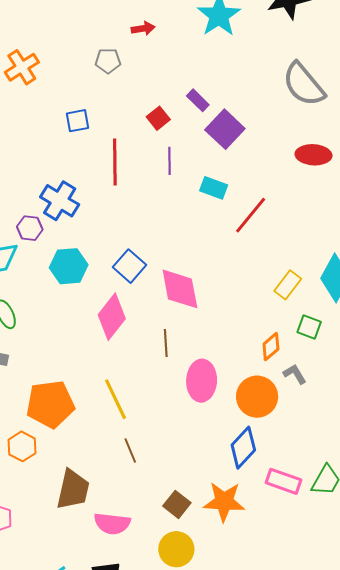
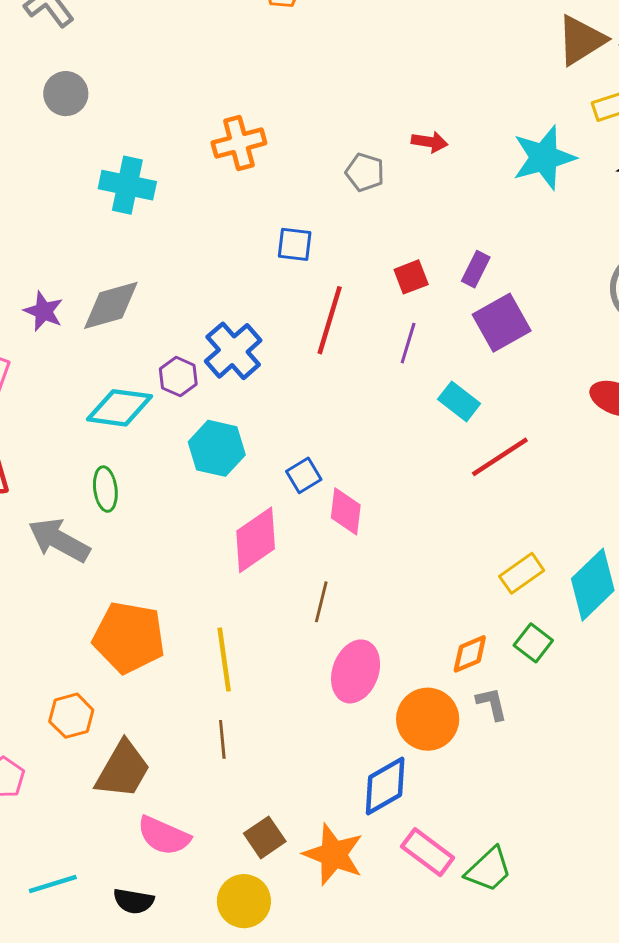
purple rectangle: (198, 100) -> (476, 269), turned 55
blue square: (129, 266) -> (304, 475), size x0.7
pink diamond: (180, 289) -> (346, 511), moved, size x0.7
orange hexagon: (22, 446) -> (71, 716), moved

